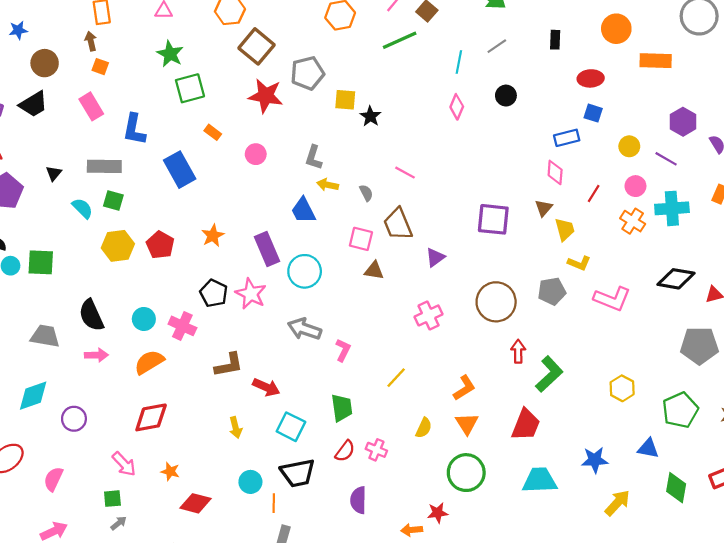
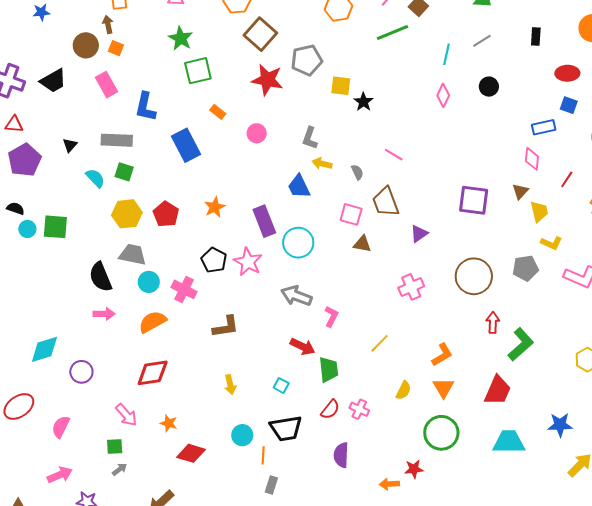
brown circle: (45, 63) -> (86, 45), moved
gray trapezoid: (45, 336) -> (133, 255), moved
red arrow: (266, 387) -> (303, 347), moved
cyan square: (291, 427) -> (281, 385), size x0.6

